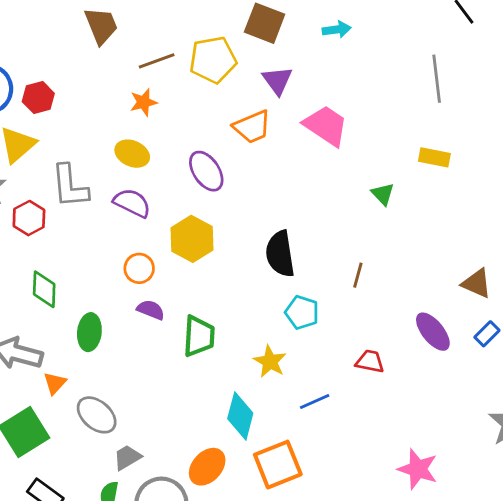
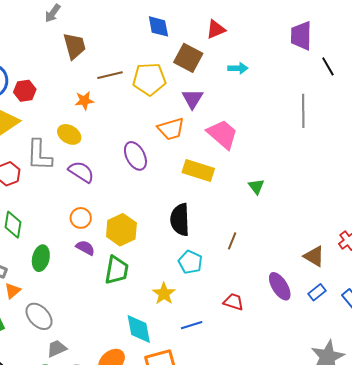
orange star: (144, 102) -> (84, 101), moved
yellow ellipse: (132, 154) -> (69, 134), moved
yellow rectangle: (434, 157) -> (198, 171), moved, size x1.4
yellow hexagon: (192, 239) -> (121, 230), moved
cyan diamond: (240, 416) -> (139, 329), turned -32

